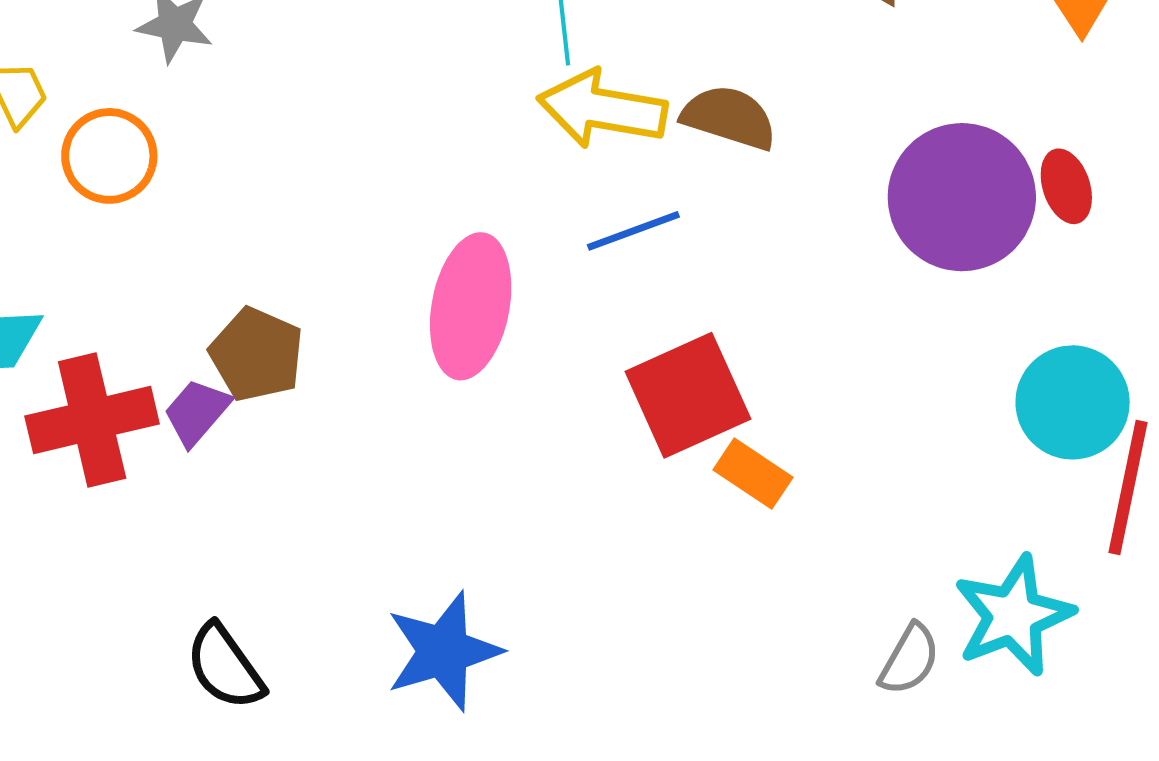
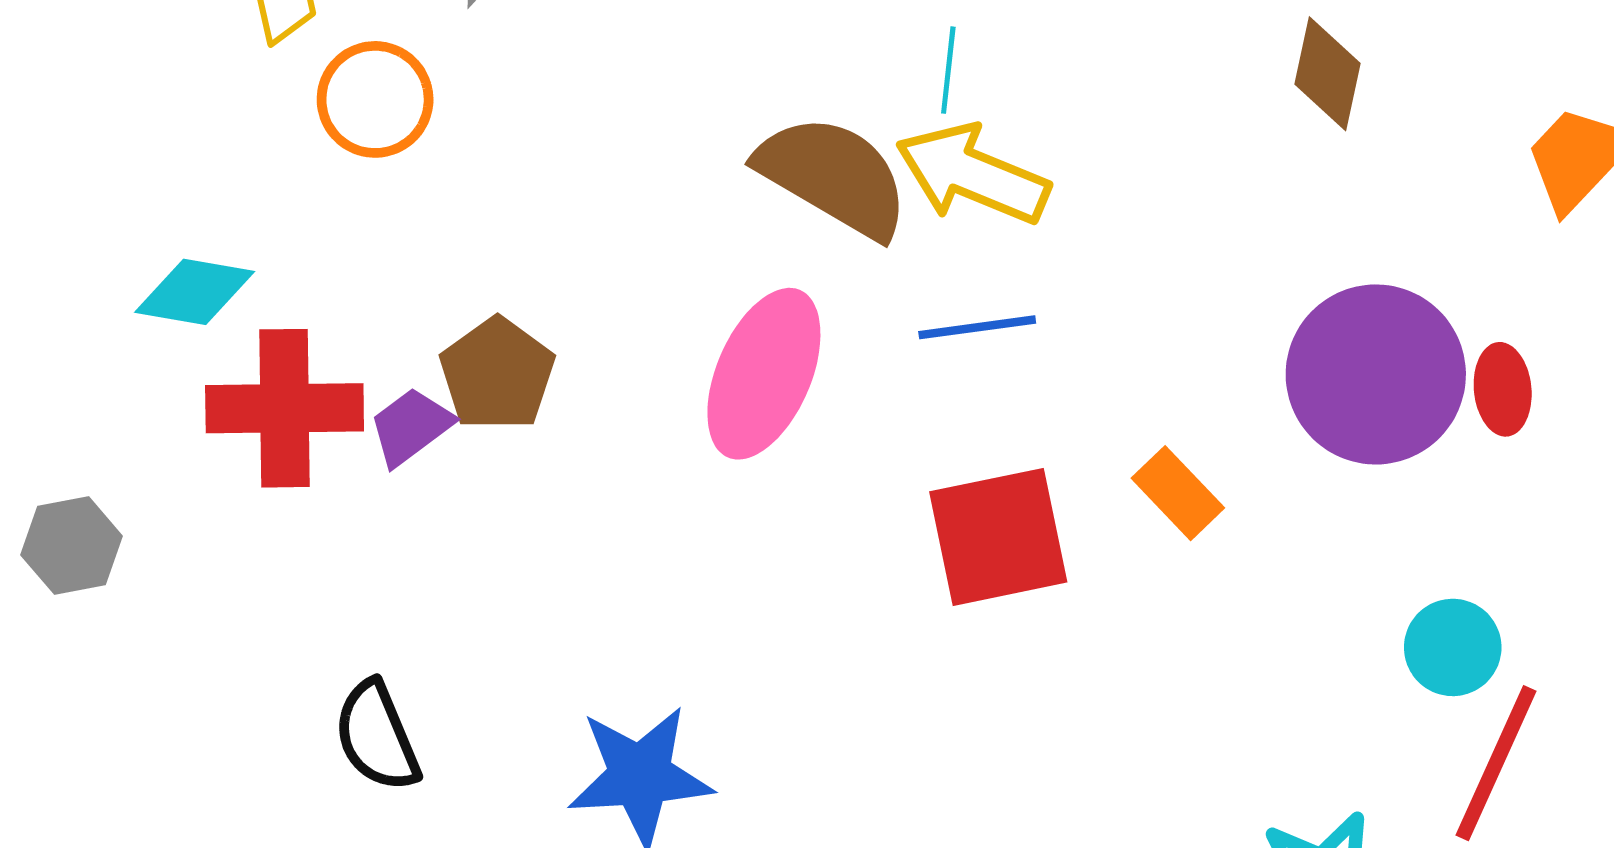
brown semicircle: (729, 117) -> (833, 176), moved, size x1.4
cyan circle: (1073, 402) -> (1453, 647), size x0.7
orange rectangle: (753, 474) -> (1178, 493), moved

